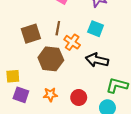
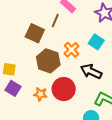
brown line: (58, 28) -> (55, 21), moved
brown square: (31, 34) -> (35, 33), turned 30
red circle: (79, 97) -> (64, 89), moved, size x1.5

